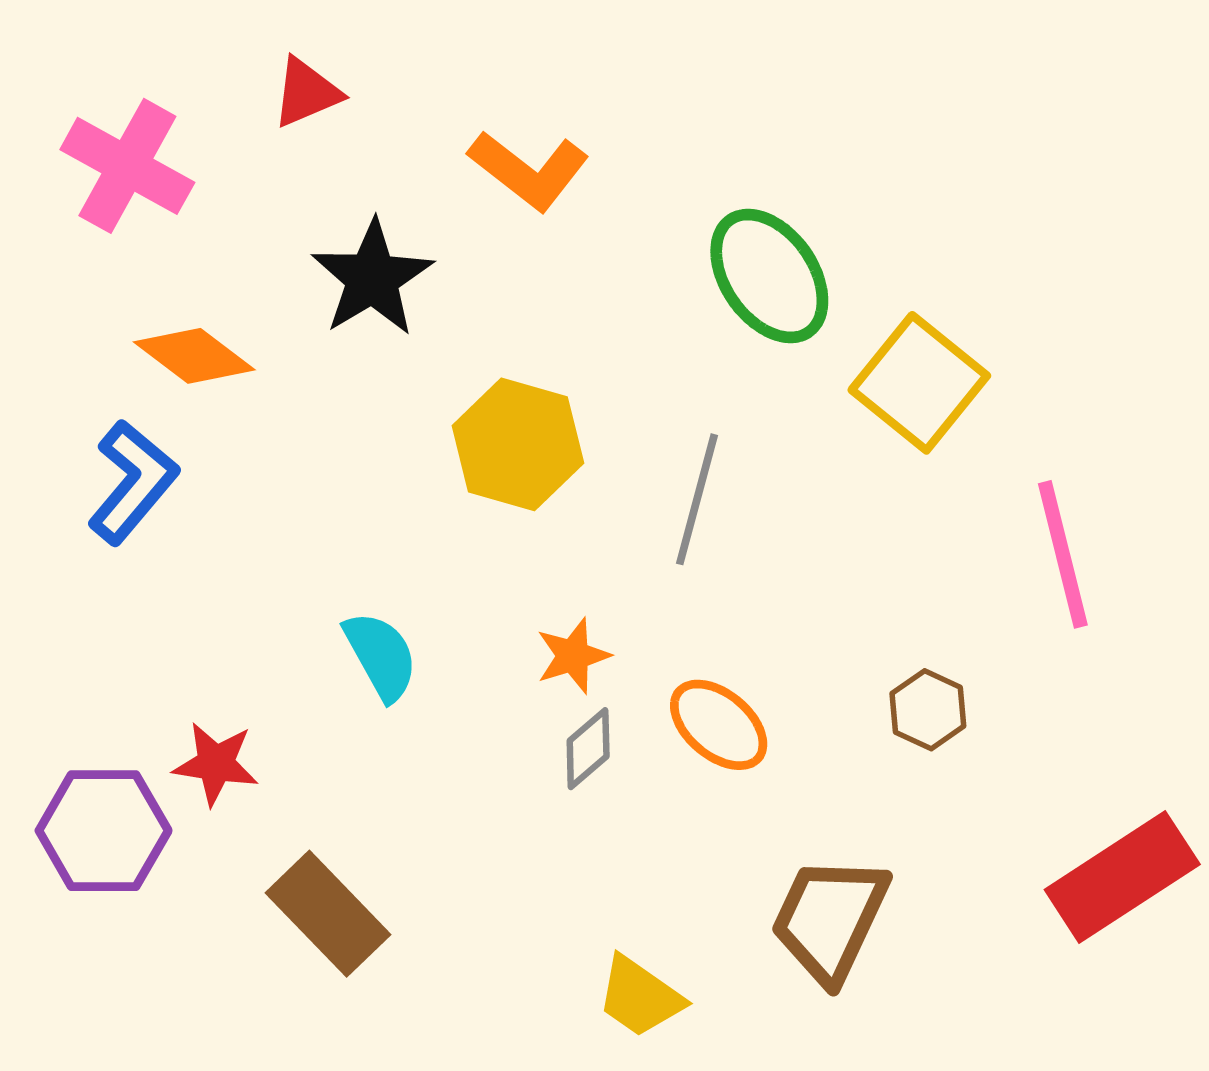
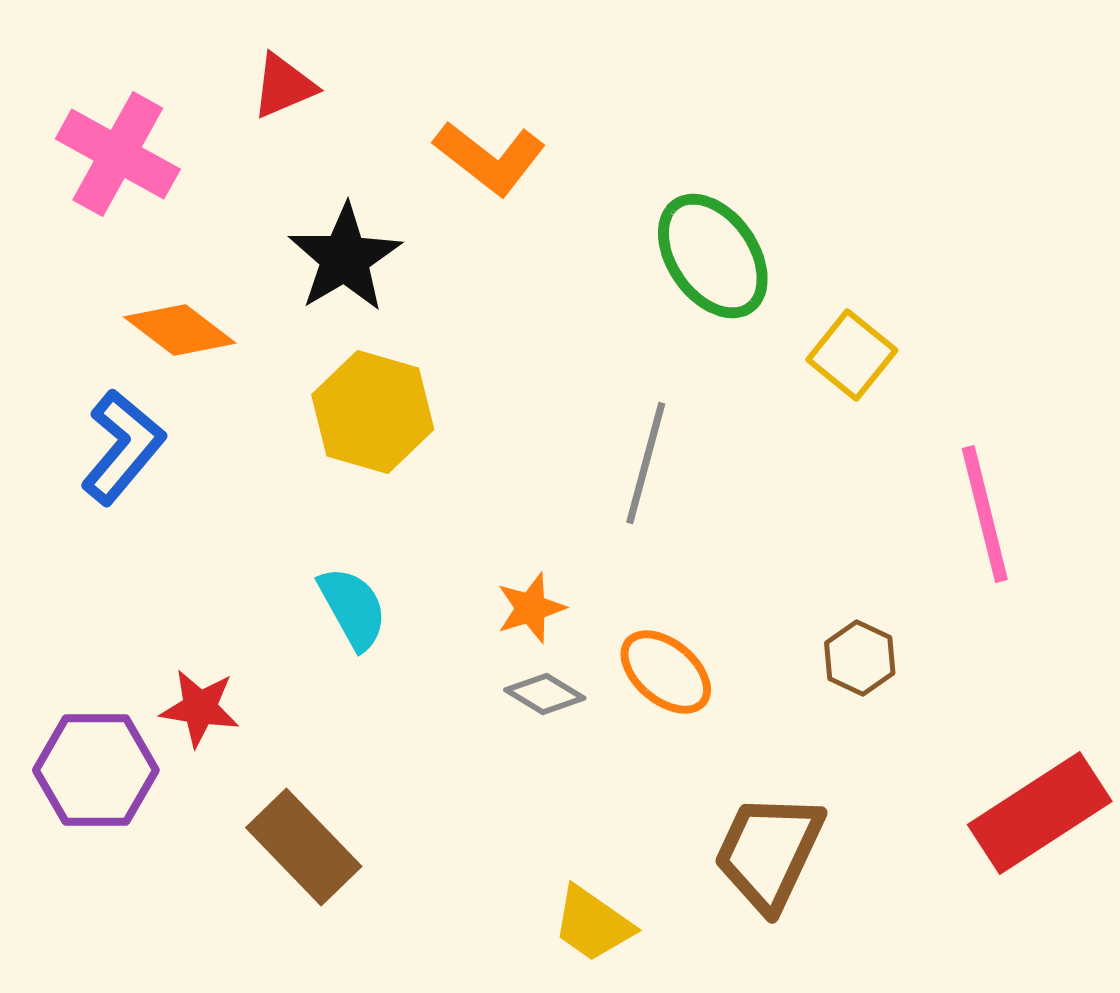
yellow square: (919, 383) -> (852, 355), size x0.7
yellow hexagon: (518, 444) -> (373, 412), moved
gray diamond: (588, 749) -> (545, 694), turned 72

